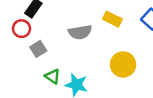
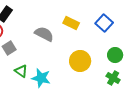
gray semicircle: (80, 32) -> (44, 34), turned -144

